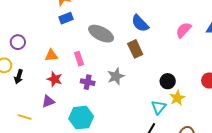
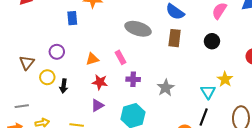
blue rectangle: (66, 18) -> (72, 18), moved, turned -64
brown rectangle: (135, 49) -> (175, 38), turned 42
gray star: (116, 76) -> (166, 88), moved
black circle: (168, 81) -> (212, 41), moved

